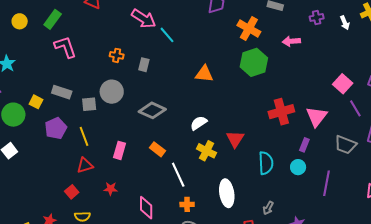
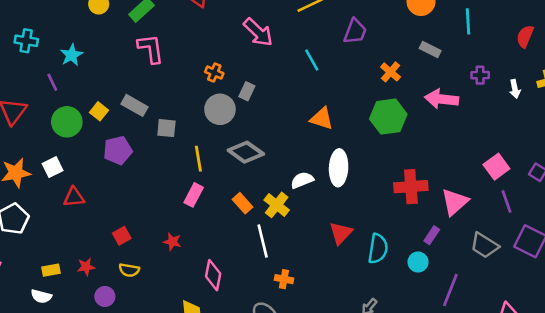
orange cross: (249, 29) -> (391, 72), size x0.7
cyan line: (167, 35) -> (312, 60), moved
pink arrow: (291, 41) -> (442, 99), size x1.4
gray circle: (112, 92) -> (220, 109), moved
yellow line: (84, 136) -> (198, 159), moved
red triangle: (235, 139) -> (341, 233), moved
yellow cross: (207, 151) -> (277, 205), moved
red triangle: (85, 165) -> (74, 197), moved
white ellipse: (227, 193) -> (339, 168), moved
orange cross: (187, 204) -> (284, 279), moved

